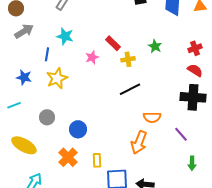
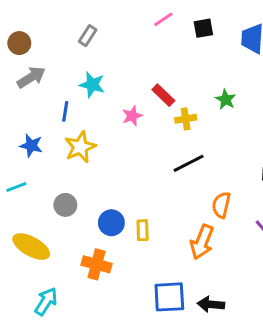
orange semicircle: (152, 117) -> (221, 205), turned 102
orange cross: (68, 157) -> (97, 264), turned -30
yellow rectangle: (97, 160) -> (143, 230), moved

